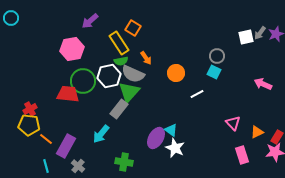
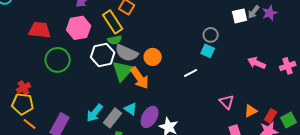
pink hexagon: (72, 49) -> (79, 28), moved
orange arrow: (146, 58) -> (140, 78), moved, size x1.6
orange circle: (176, 73) -> (153, 57), moved
green circle: (83, 81) -> (58, 60), moved
red trapezoid: (68, 94) -> (40, 30), moved
gray rectangle: (119, 109) -> (113, 118), moved
cyan triangle: (171, 130) -> (131, 109), moved
orange line: (46, 139) -> (30, 124), moved

